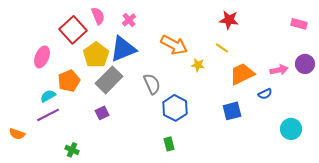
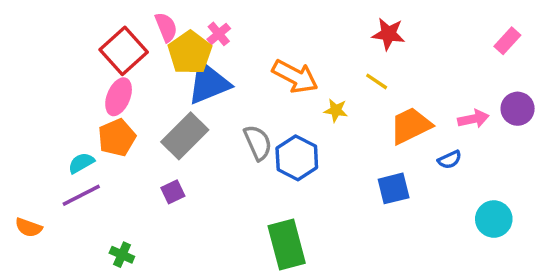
pink rectangle: (299, 24) -> (507, 41), turned -63
yellow pentagon: (96, 55) -> (190, 53), moved
pink ellipse: (42, 57) -> (119, 97), moved
blue hexagon: (175, 108) -> (297, 158), moved
green rectangle: (169, 144) -> (287, 244), size x2.0

